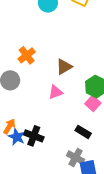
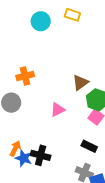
orange cross: (27, 55) -> (25, 76), turned 30
brown triangle: (64, 67) -> (80, 83), moved

